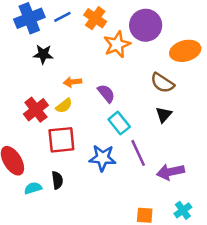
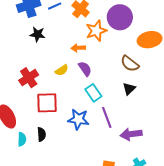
orange arrow: (72, 82) -> (78, 48), moved
yellow semicircle: (64, 106) -> (62, 70), moved
cyan semicircle: (33, 188) -> (22, 139), turned 104

